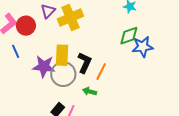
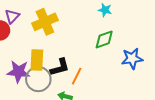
purple triangle: (48, 11) -> (12, 16), moved
blue star: (143, 47) -> (132, 59), moved
black L-shape: (85, 63) -> (60, 67), turned 50

